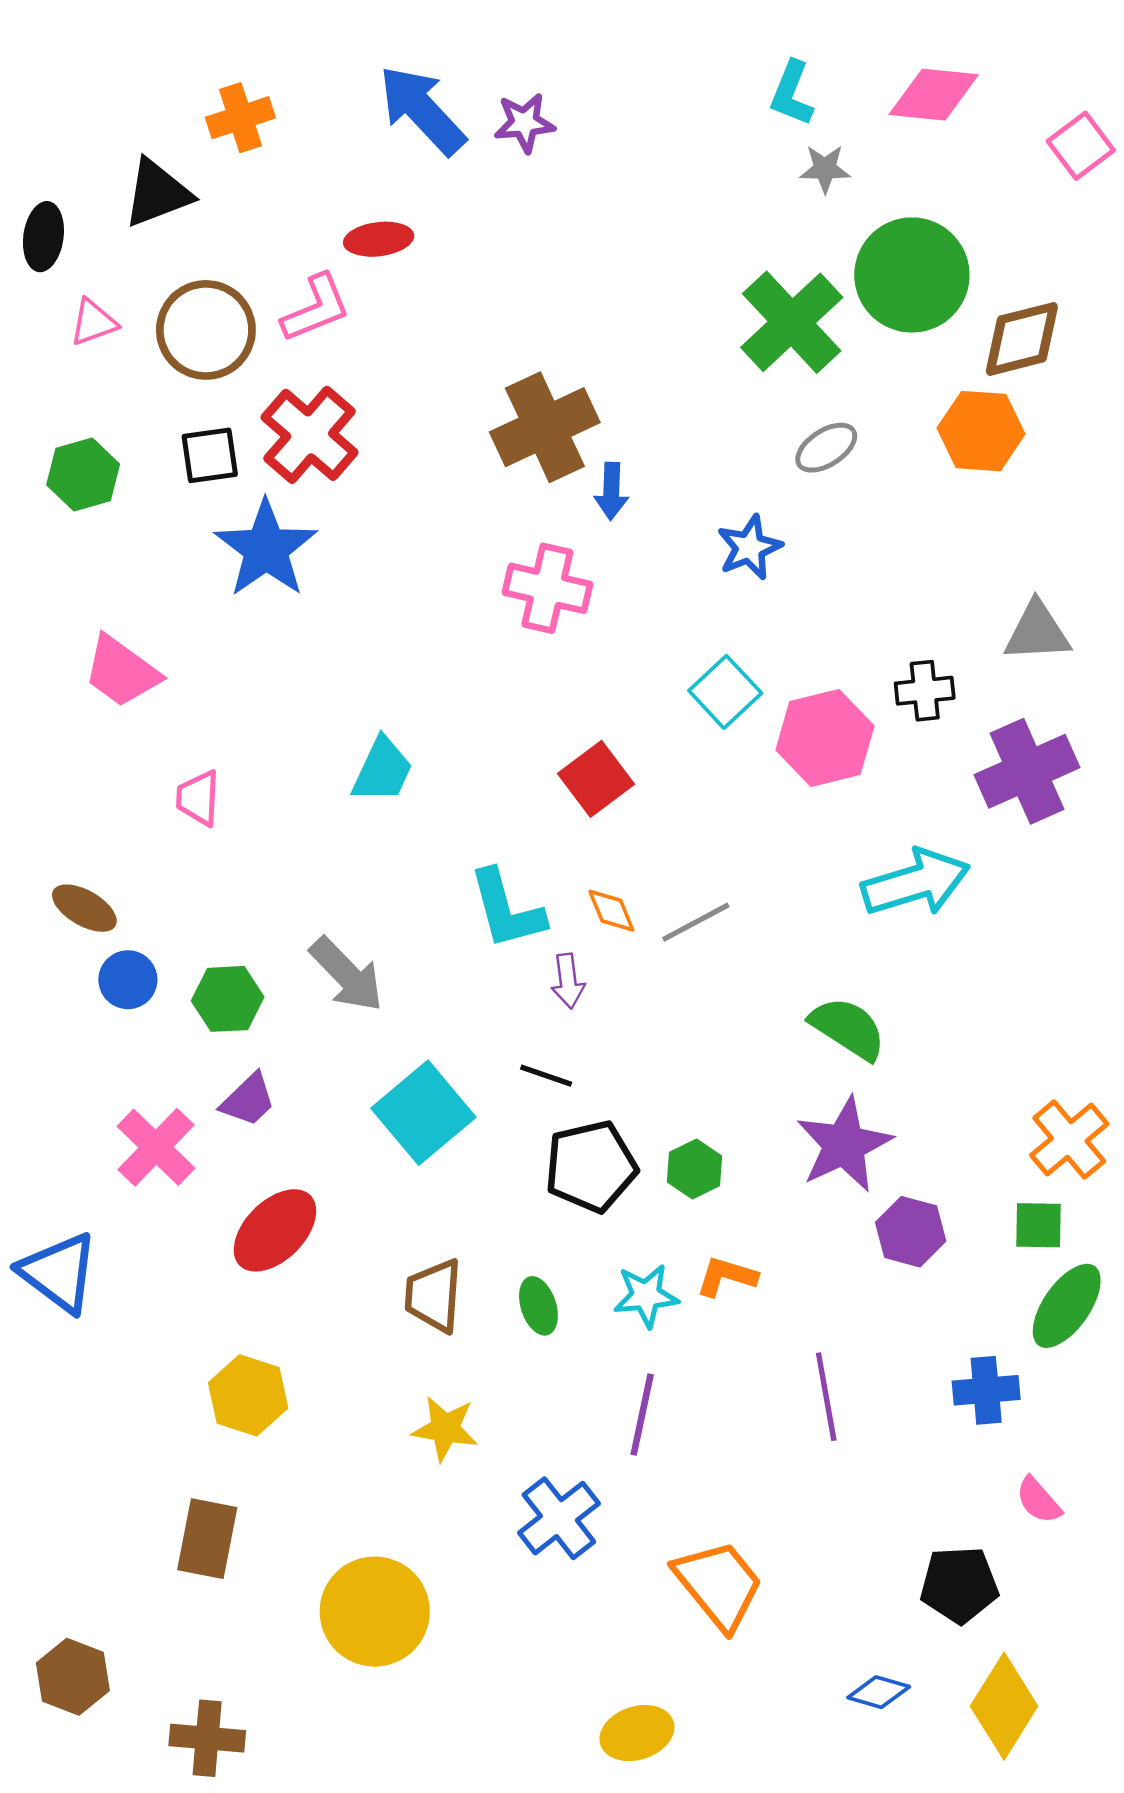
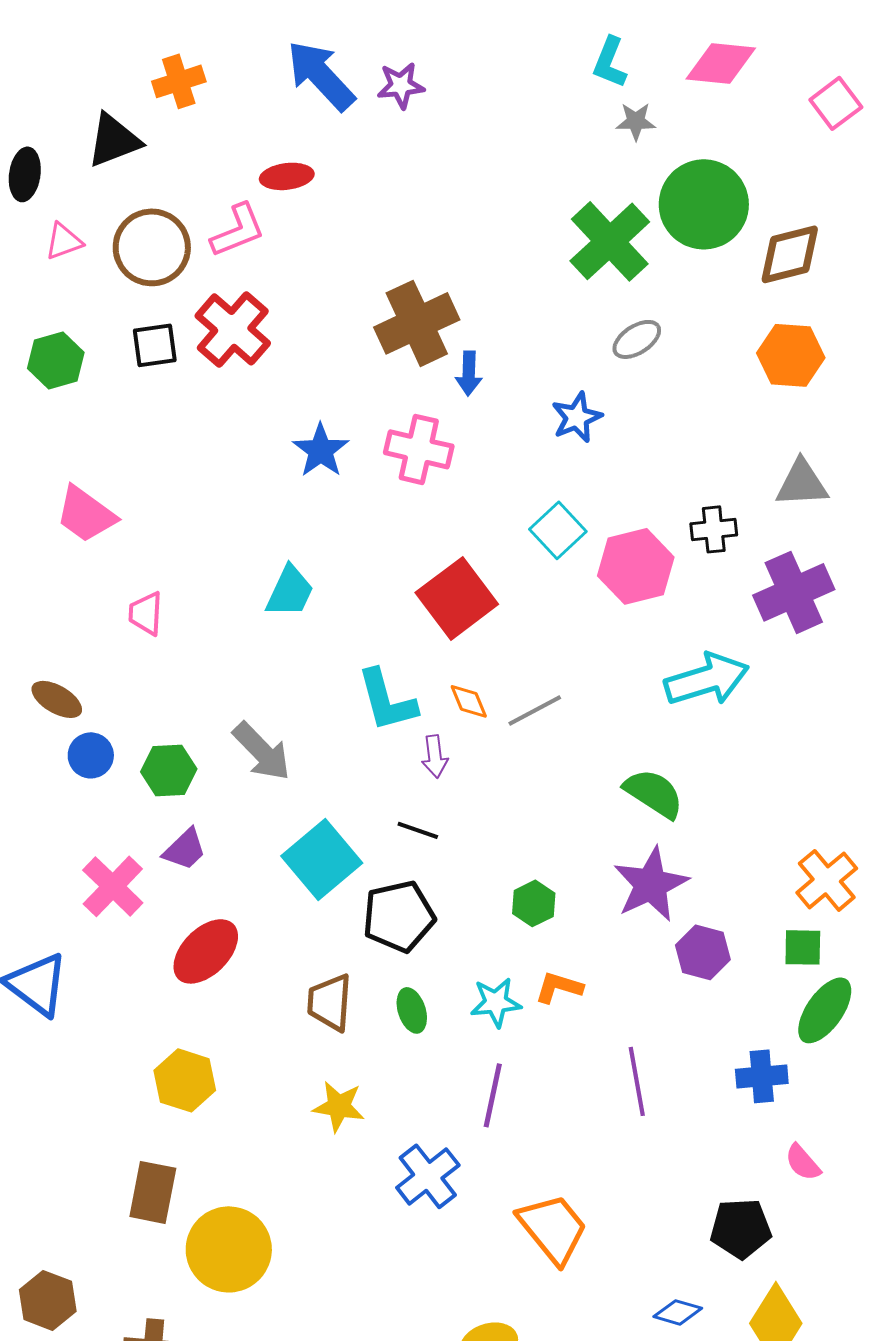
orange hexagon: (981, 431) -> (791, 355), moved
blue star: (266, 549) -> (321, 450), moved, size x0.7
red square: (596, 779) -> (457, 598), size x1.4
black pentagon: (591, 1166) -> (399, 916), moved
yellow circle: (375, 1612) -> (229, 1249), moved

